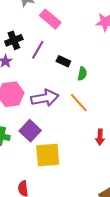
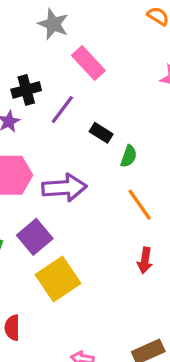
orange line: (79, 103) -> (140, 205), moved
yellow square: (48, 155) -> (58, 279), turned -36

